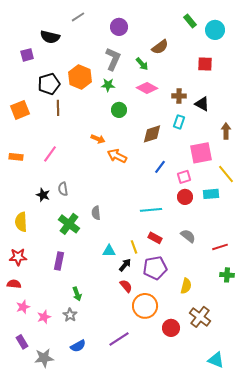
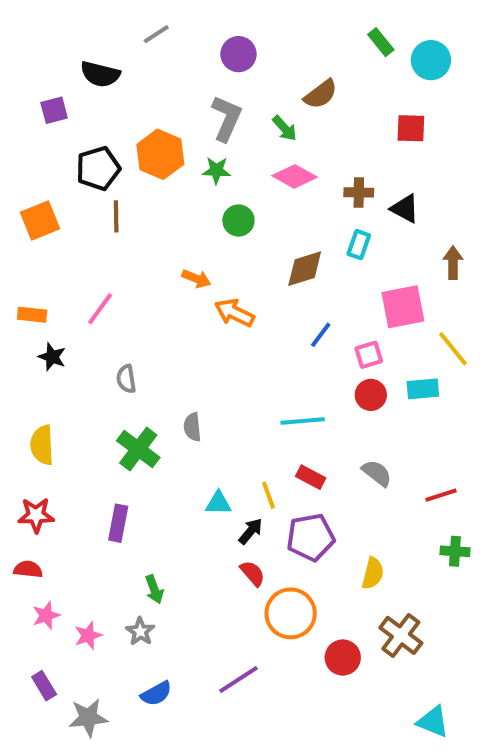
black star: (43, 195) -> (52, 357), moved

